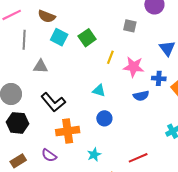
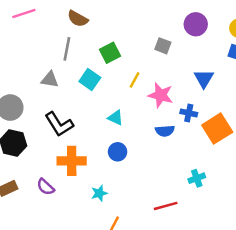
brown semicircle: (47, 16) -> (78, 19), moved
cyan square: (59, 37) -> (90, 79), moved
gray line: (24, 40) -> (67, 49), moved
red line: (138, 158) -> (166, 206), moved

